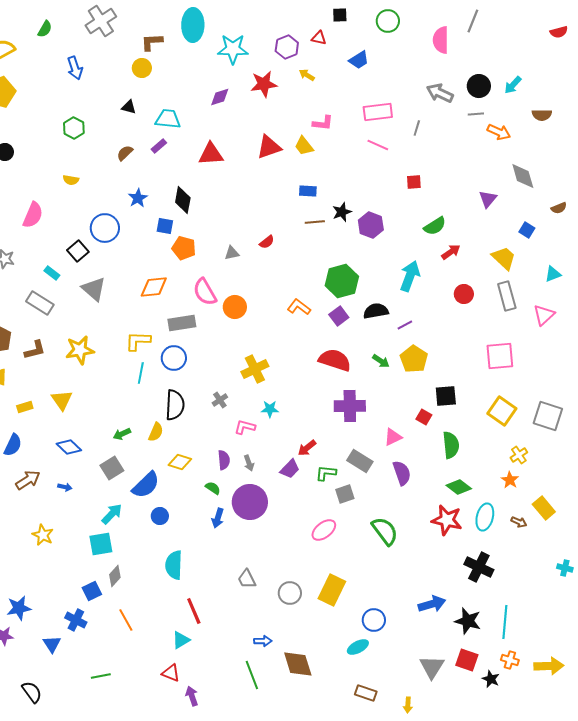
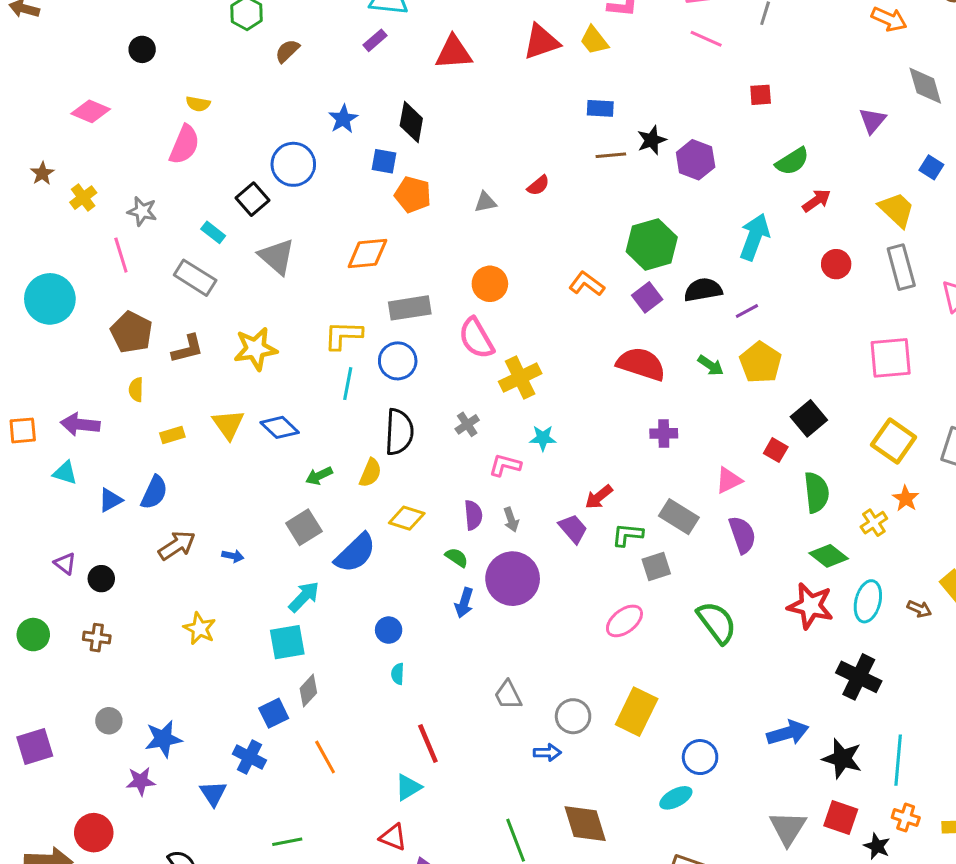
brown semicircle: (125, 153) -> (287, 51), moved
yellow semicircle: (71, 180) -> (198, 104), moved
pink semicircle: (205, 292) -> (476, 338), moved
black square: (446, 396) -> (809, 418), turned -35
purple cross: (350, 406) -> (664, 433), size x0.6
blue diamond: (69, 447) -> (280, 427), moved
yellow cross: (519, 455) -> (874, 523), moved
purple trapezoid: (290, 469) -> (573, 529), turned -85
orange star: (510, 480) -> (906, 498), moved
blue circle: (160, 516) -> (389, 630), moved
cyan semicircle: (174, 565) -> (398, 674), size x0.5
blue arrow: (263, 641) -> (547, 752), moved

